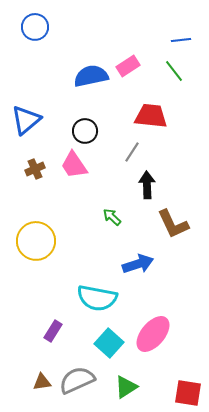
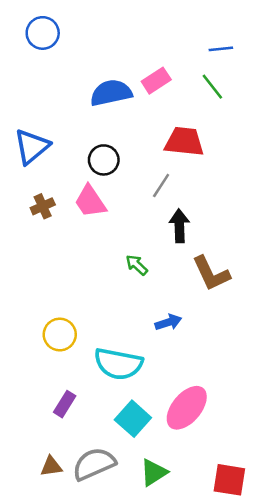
yellow circle: (36, 241) -> (60, 335), moved, size x0.7
blue arrow: (138, 264) -> (168, 322), size x0.7

